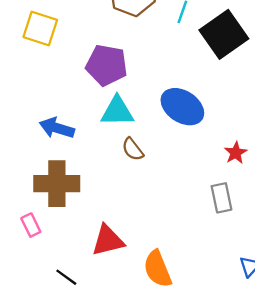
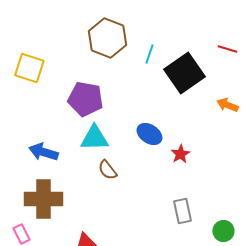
blue ellipse: (182, 107) -> (149, 134), size x0.7
red star: (236, 153) -> (180, 154), moved

